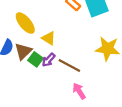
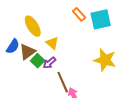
brown line: (69, 65) -> (63, 82), moved, turned 30

